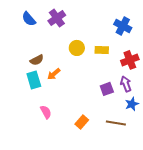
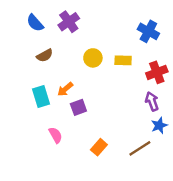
brown semicircle: (37, 60) -> (45, 55), moved
purple square: (107, 89) -> (78, 107), moved
brown line: (116, 123) -> (140, 148), turned -42

